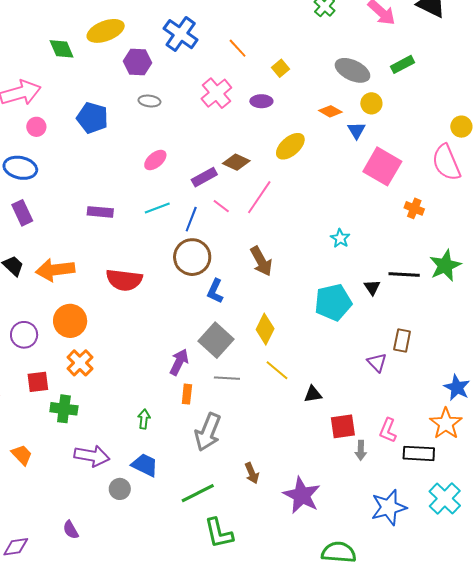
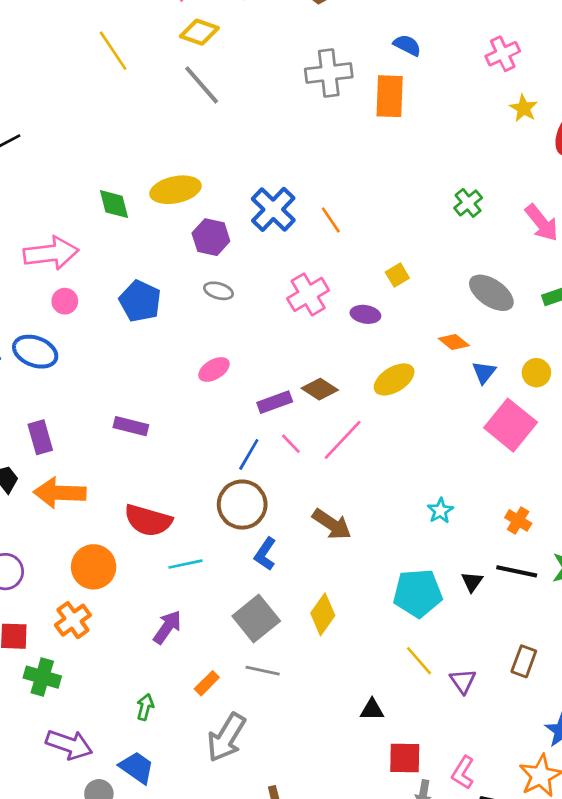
orange line: (238, 48) -> (331, 220), moved
yellow circle: (371, 103) -> (536, 373), moved
cyan line: (157, 208) -> (186, 564), moved
orange cross: (414, 208) -> (518, 520), moved
purple rectangle: (22, 213) -> (40, 437), moved
brown arrow: (261, 261) -> (332, 524), turned -36
orange circle: (70, 321) -> (94, 567), moved
brown rectangle: (402, 340) -> (524, 661), moved
purple arrow: (179, 362) -> (167, 627), moved
yellow line: (277, 370) -> (419, 661), moved
orange rectangle: (187, 394) -> (207, 683), turned 30

